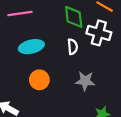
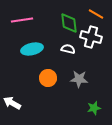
white semicircle: (73, 47) -> (68, 49), turned -72
orange circle: (39, 80) -> (48, 78), moved

